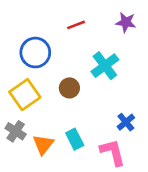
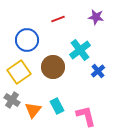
brown circle: (69, 88) -> (53, 67), size x1.5
blue cross: (126, 122) -> (98, 71), moved

